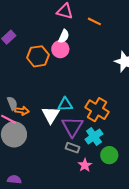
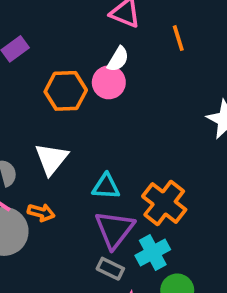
orange line: (94, 21) -> (178, 38), turned 40
orange arrow: (22, 111) -> (41, 212), moved
white triangle: (51, 115) -> (51, 159), moved

